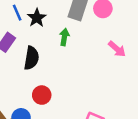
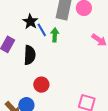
blue line: (17, 13) -> (42, 30), moved

